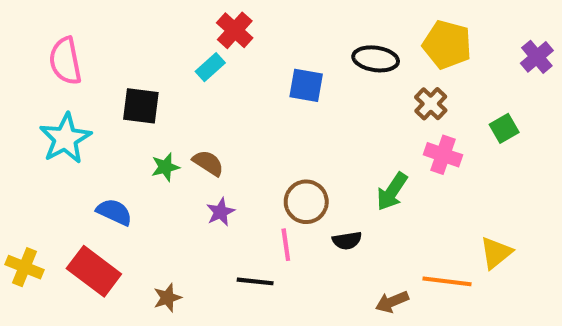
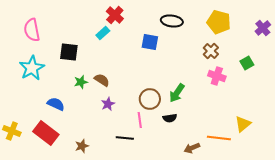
black ellipse: (376, 59) -> (172, 21), moved
green arrow: (392, 192) -> (177, 93), moved

